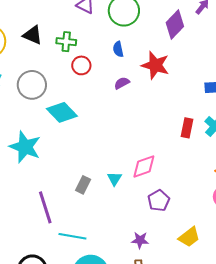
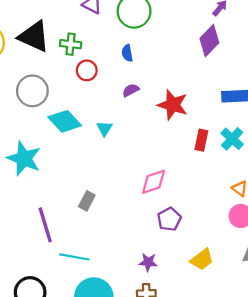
purple diamond: (175, 24) -> (209, 41), moved
black triangle: (33, 35) -> (34, 36), size x1.5
red star: (155, 65) -> (173, 105), moved
cyan triangle: (114, 179) -> (104, 128), moved

